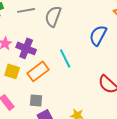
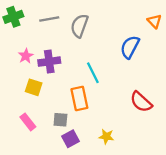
purple cross: (26, 48) -> (49, 62), turned -30
orange rectangle: (38, 71) -> (79, 98), moved, turned -65

